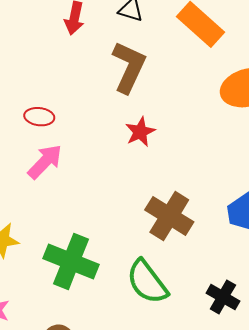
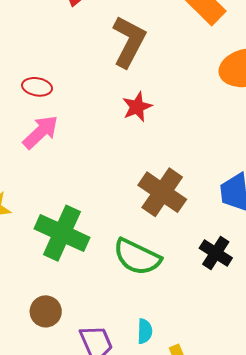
green semicircle: (147, 282) -> (137, 257), turned -30
black cross: (223, 297) -> (216, 253), moved

